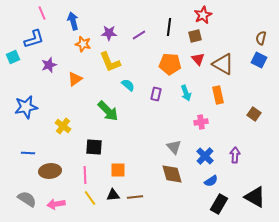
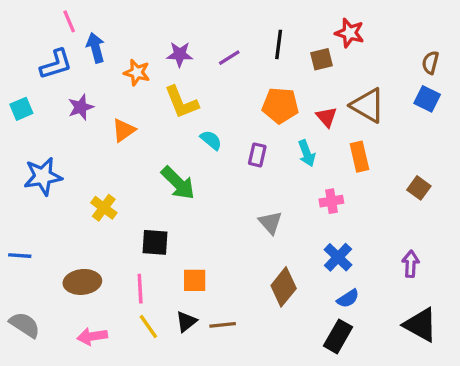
red star: (203, 15) -> (350, 33), moved, turned -30
blue arrow: (73, 21) -> (96, 48), moved
cyan square: (13, 57) -> (21, 109), moved
red triangle: (198, 59) -> (326, 117), moved
gray triangle: (174, 147) -> (270, 223), moved
blue line: (28, 153) -> (20, 256), moved
purple arrow: (235, 155) -> (411, 264), moved
brown diamond: (172, 174) -> (284, 287), turned 55
black triangle: (113, 195) -> (186, 322), turned -32
gray semicircle: (27, 199) -> (25, 325), moved
black rectangle: (219, 204) -> (338, 336), moved

